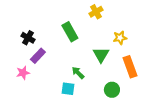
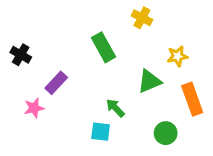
yellow cross: (96, 12) -> (142, 18), turned -32
black cross: (28, 38) -> (21, 55), moved
green triangle: (101, 55) -> (149, 81), turned 36

